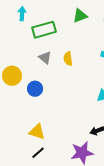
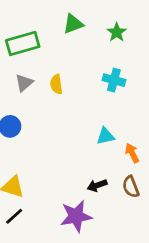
gray triangle: (45, 58) -> (24, 83), turned 40

